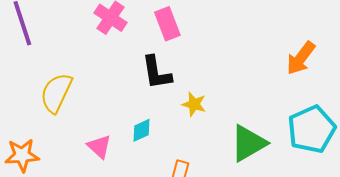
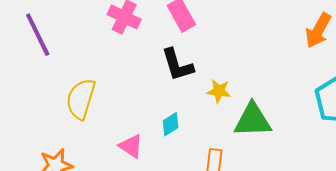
green triangle: (248, 143) -> (253, 120), moved, turned 36

